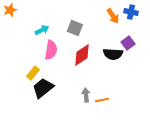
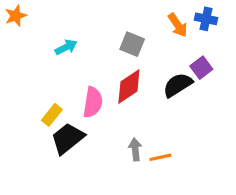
gray square: (75, 28) -> (132, 44), moved
pink semicircle: (51, 50) -> (93, 102), moved
black semicircle: (113, 54) -> (178, 85), turned 144

